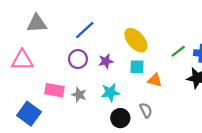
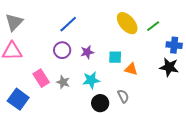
gray triangle: (37, 23) -> (14, 22), moved, turned -42
yellow ellipse: (136, 40) -> (127, 23), moved
green line: (178, 51) -> (153, 26), moved
pink rectangle: (55, 90) -> (41, 78), turned 48

